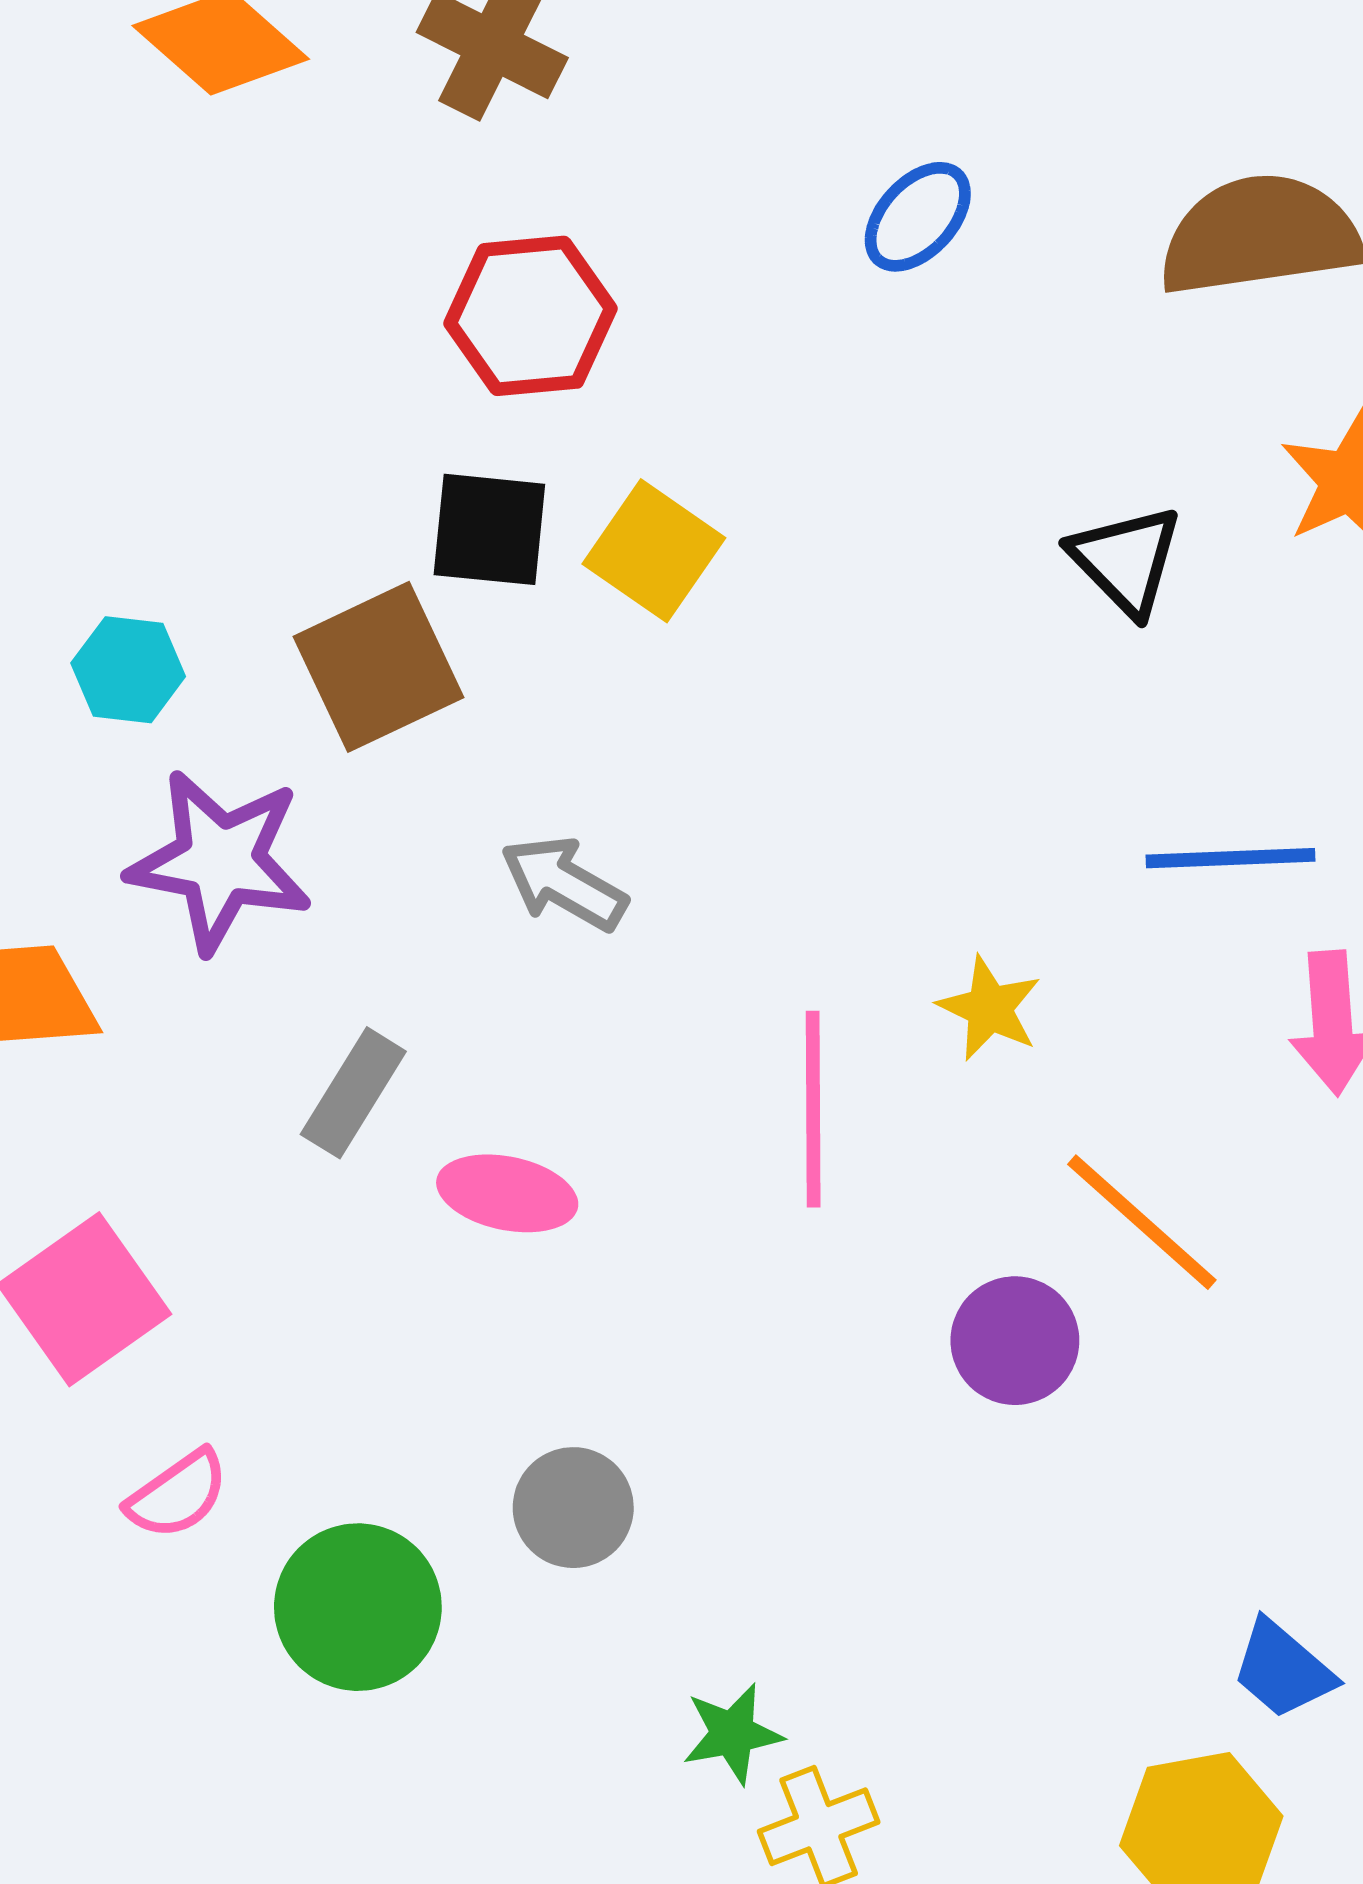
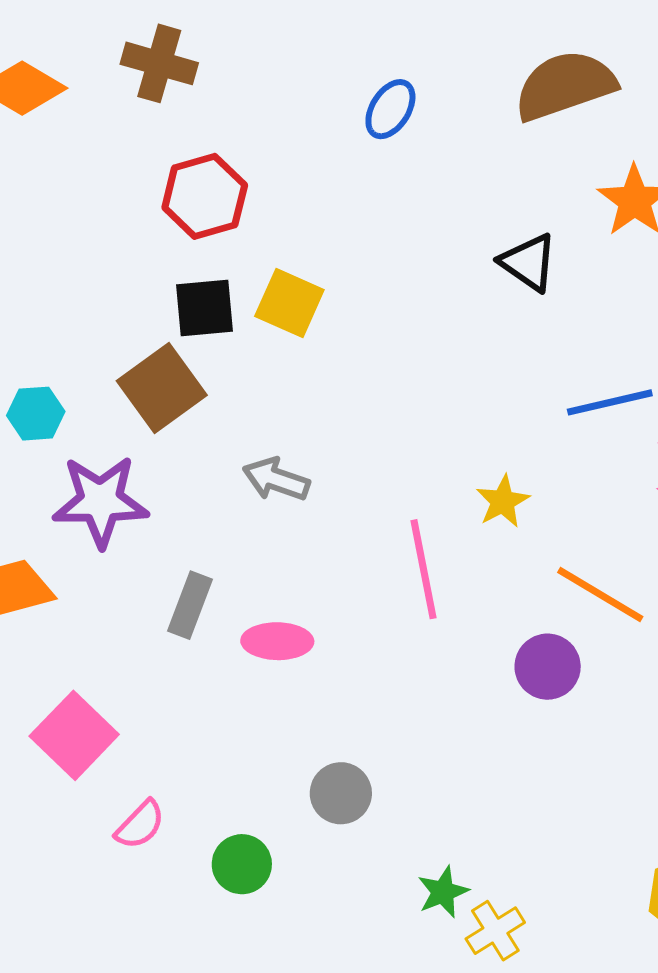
yellow star: (989, 1008) -> (503, 501), turned 30
green circle: (358, 1607) -> (242, 864), size x0.7

